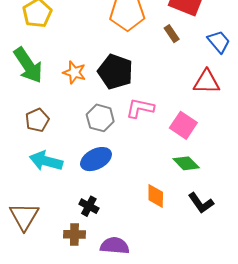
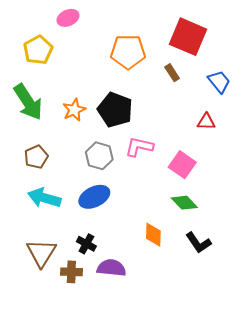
orange star: (74, 72) -> (74, 110), turned 30
red triangle: (207, 82) -> (206, 122), size x0.7
brown triangle: (24, 216) -> (41, 253), moved
purple semicircle: (115, 246) -> (111, 268), moved

